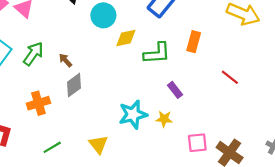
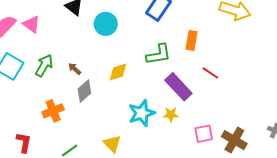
yellow diamond: (126, 38) -> (118, 72), moved
red line: (230, 77) -> (210, 73), moved
purple rectangle: (175, 90) -> (178, 87), size x1.8

